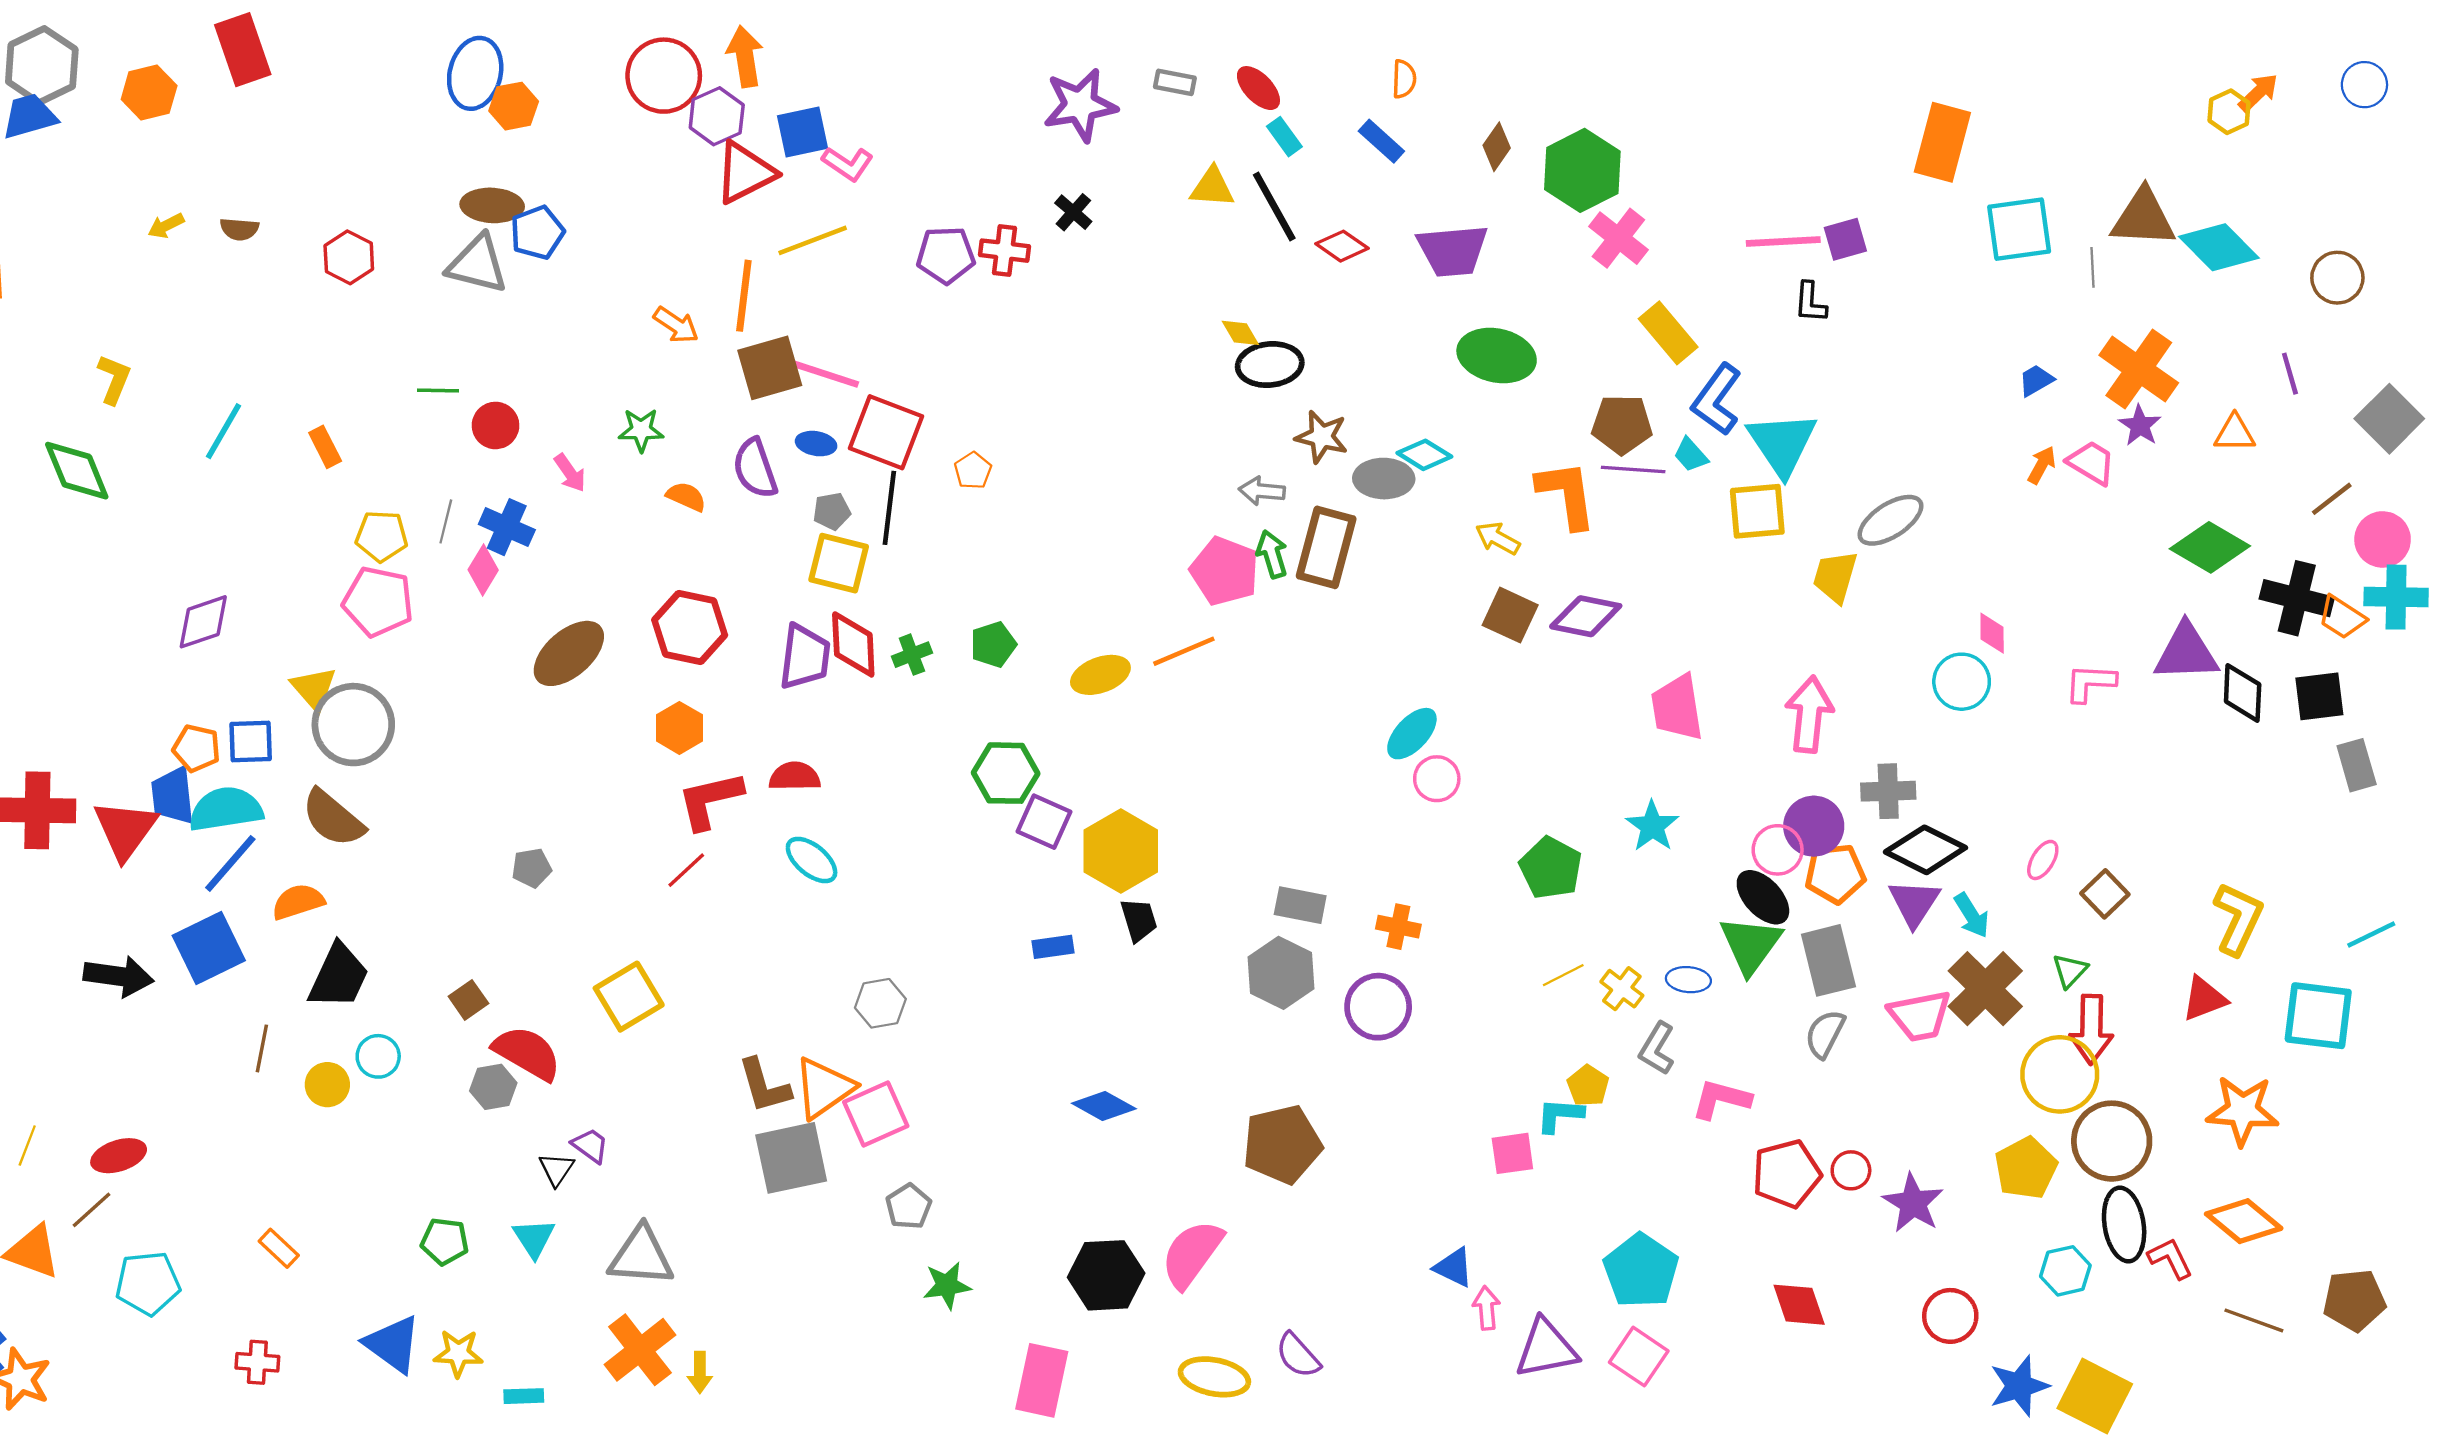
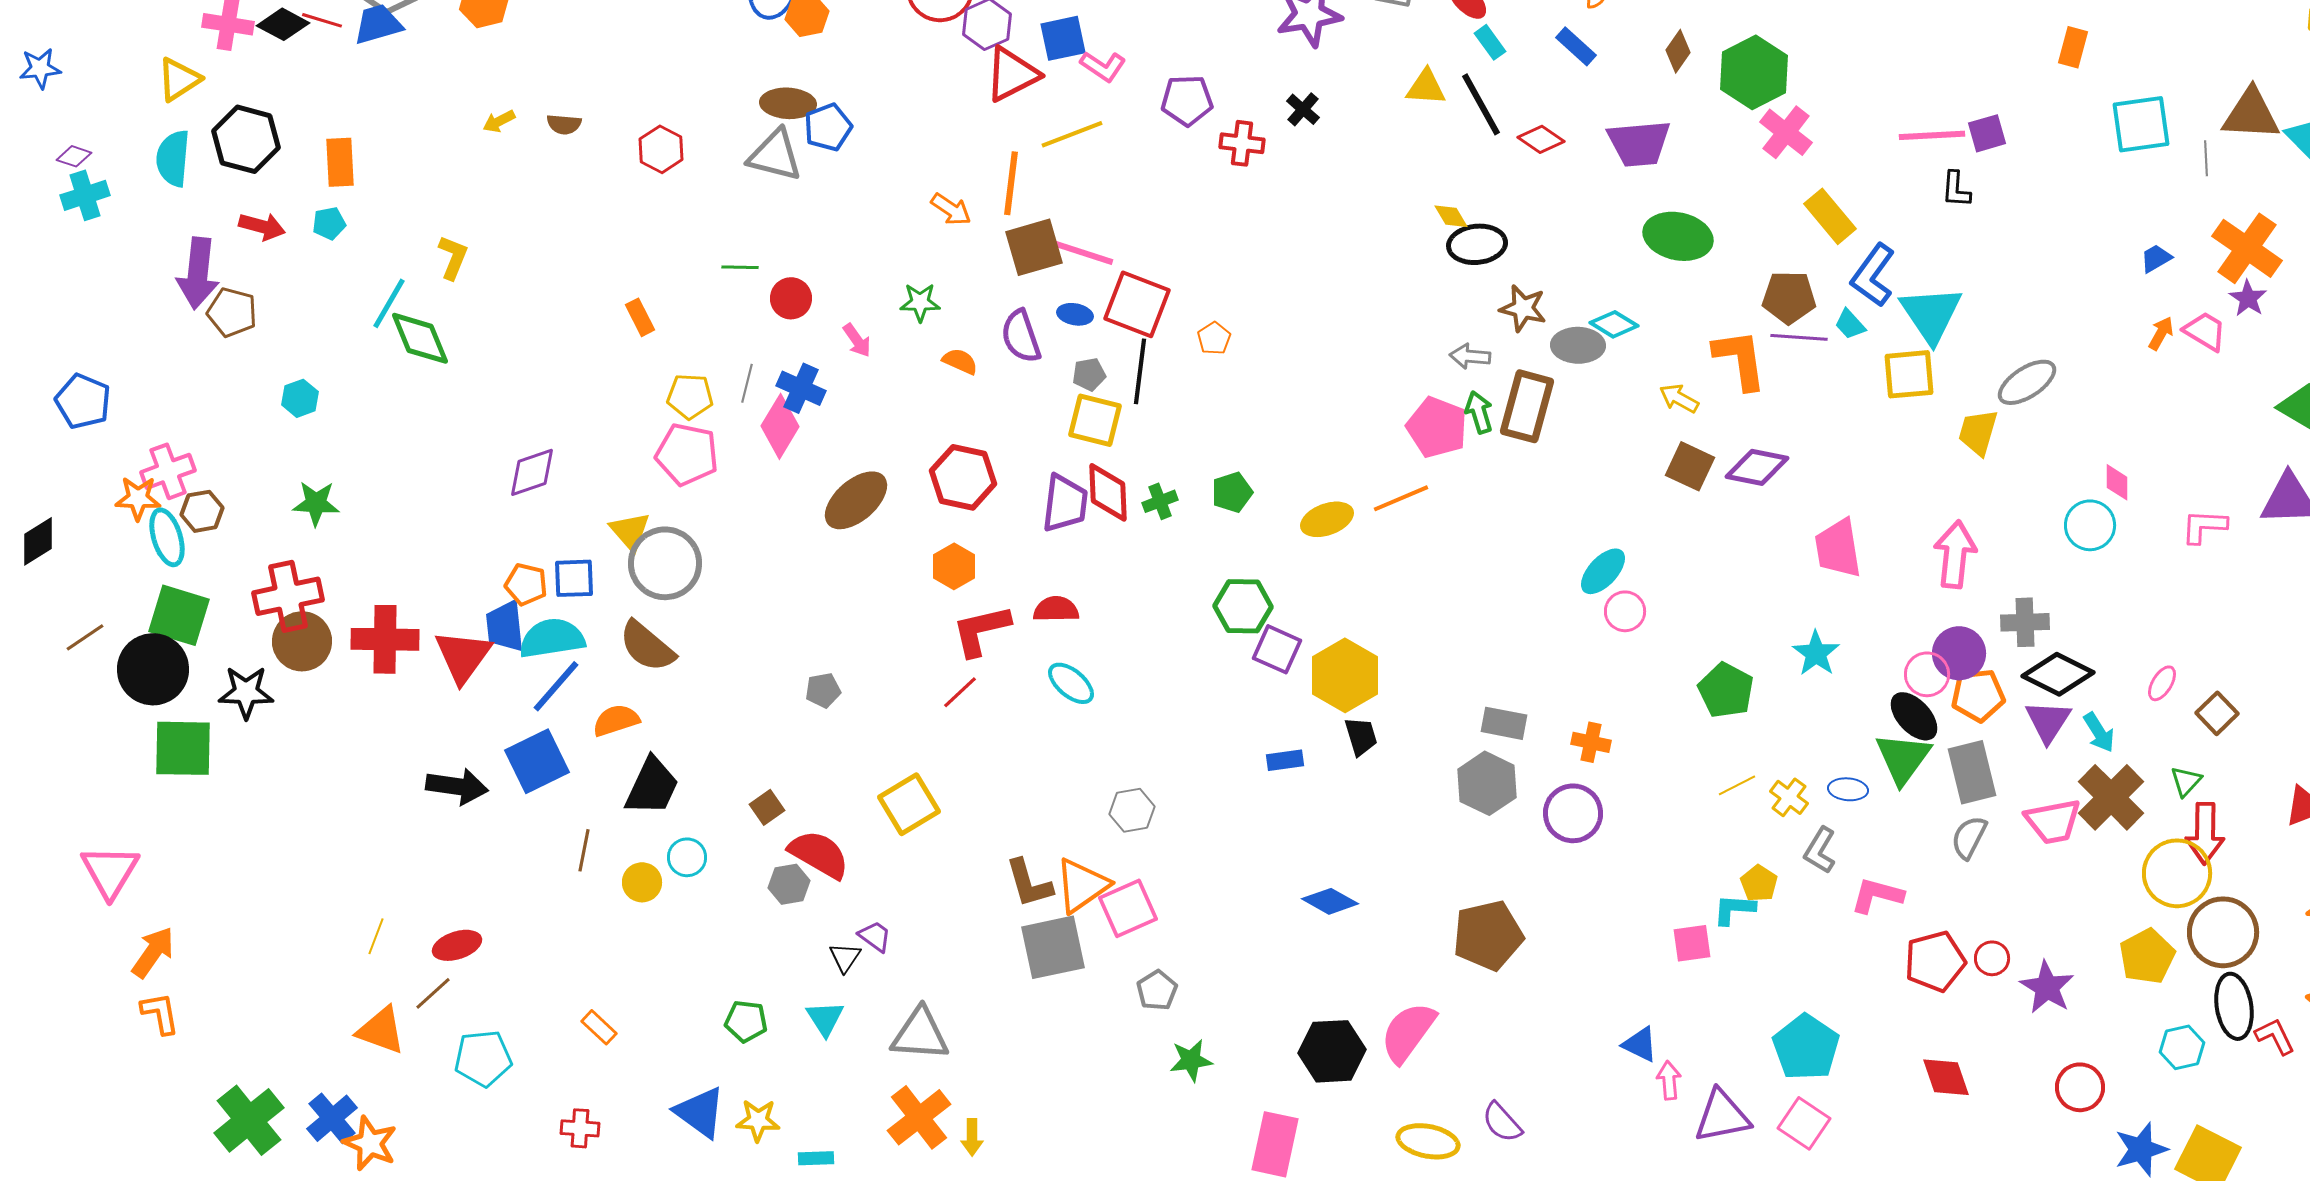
orange rectangle: (1942, 142) -> (2073, 47), size x0.6
purple pentagon: (946, 255) -> (1187, 100), moved
cyan line: (224, 431) -> (389, 303), moved
pink diamond: (483, 570) -> (780, 426), size x1.4

